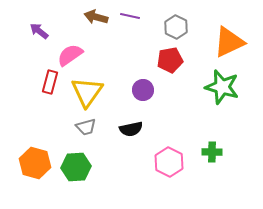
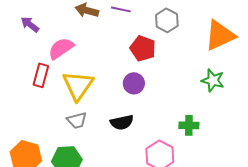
red pentagon: (170, 60) -> (143, 48), moved, turned 30
green star: (222, 87) -> (213, 80), size x0.7
green cross: (212, 152) -> (189, 125), moved

